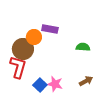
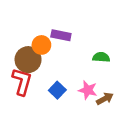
pink star: (55, 84) -> (88, 90), moved
blue square: (40, 85) -> (57, 90), moved

